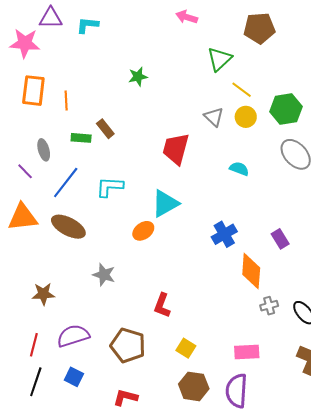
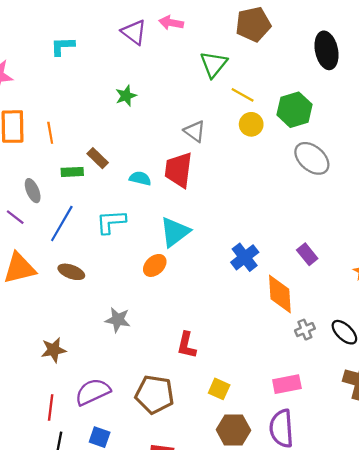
purple triangle: (51, 18) -> (134, 32), moved, turned 45
gray triangle: (214, 117) -> (195, 131), moved
cyan semicircle: (239, 169) -> (140, 178), moved
brown ellipse: (68, 227) -> (71, 272), size x0.7

